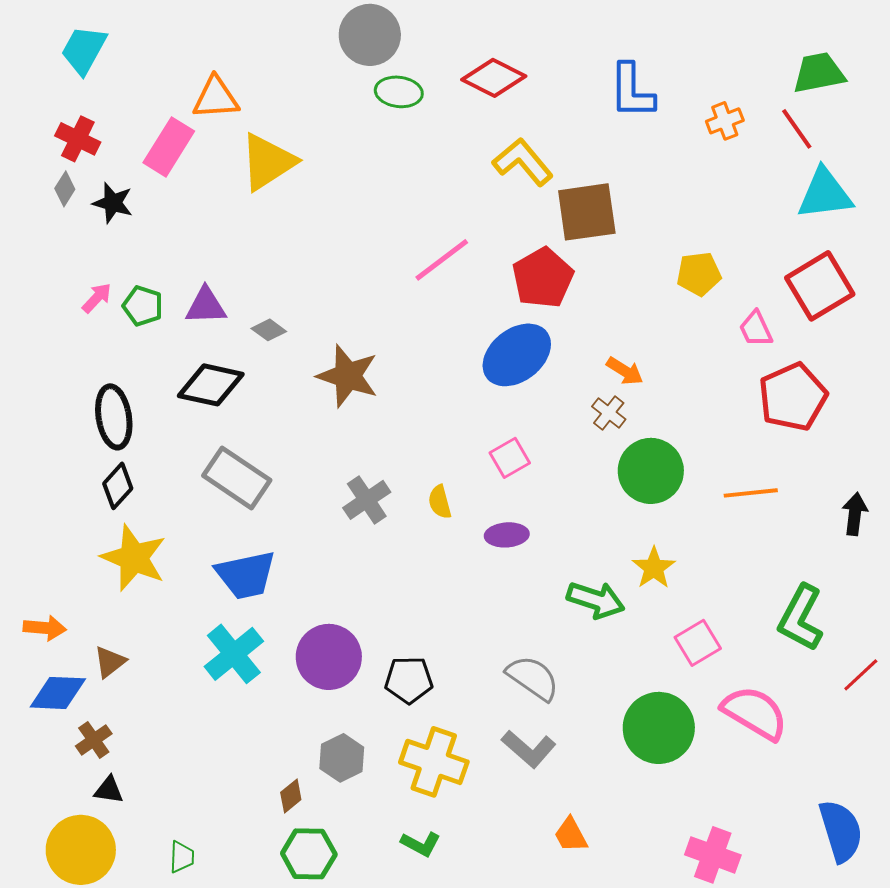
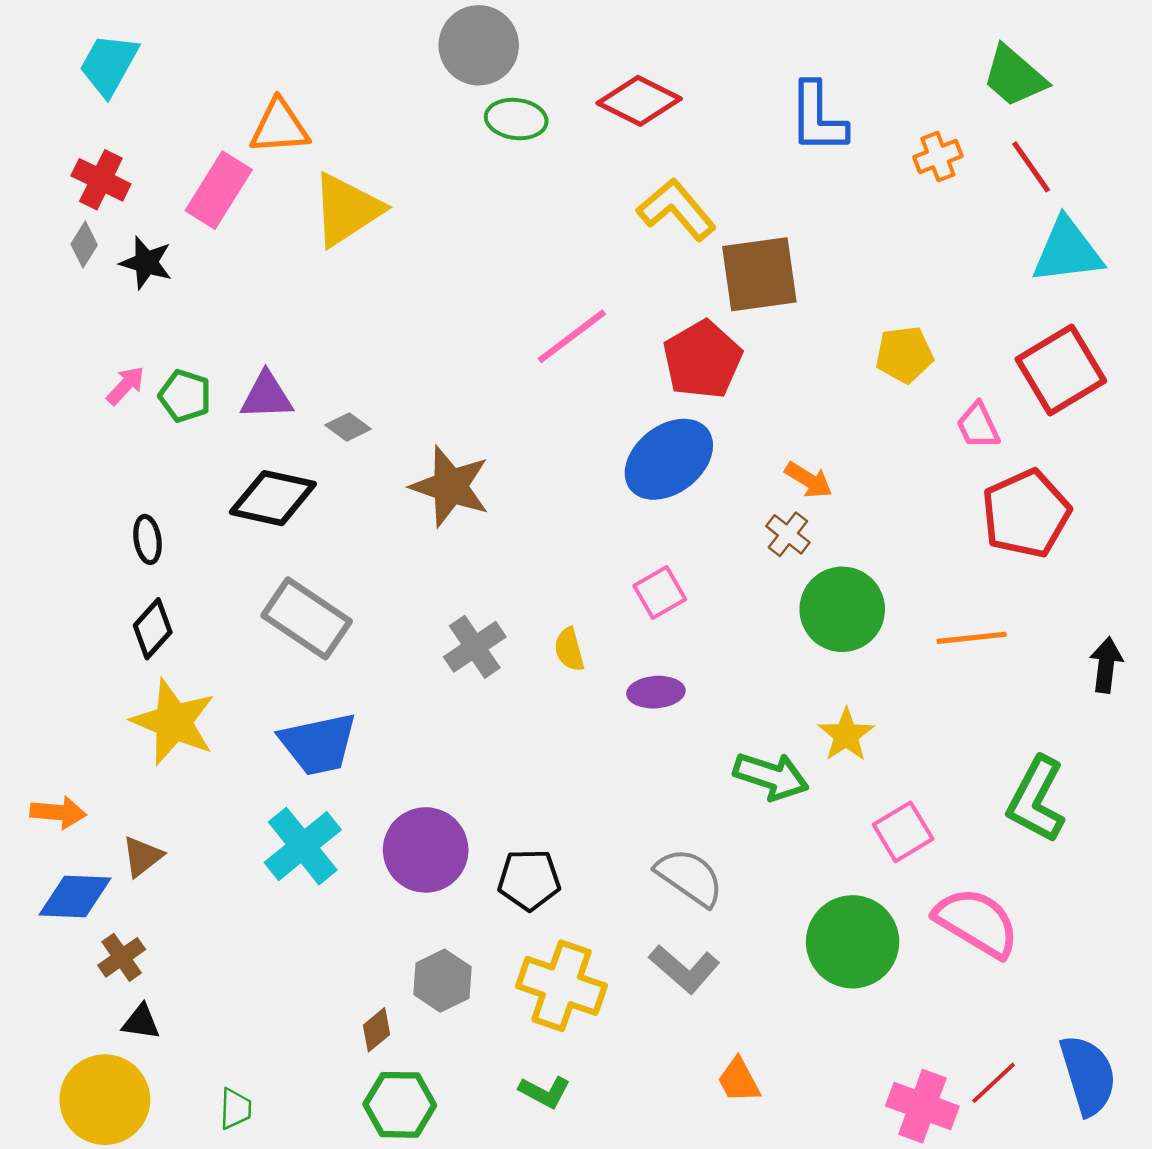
green trapezoid: (819, 73) -> (1014, 76), moved, turned -128
black ellipse: (114, 417) -> (147, 539), size x0.6
red line: (861, 675) -> (994, 1083), moved

